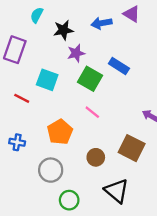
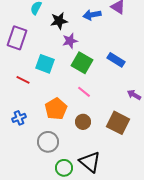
blue rectangle: (119, 66) -> (116, 60), moved
blue cross: (17, 142) -> (19, 118), turned -32
brown circle: (96, 157) -> (83, 122), moved
black triangle: (117, 191) -> (90, 162), moved

